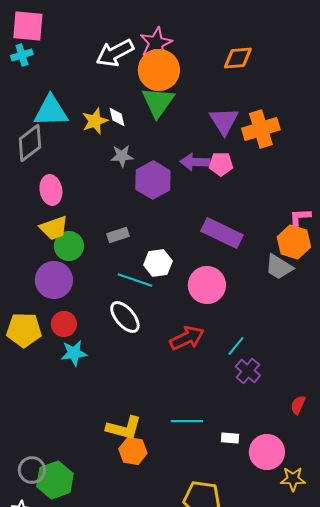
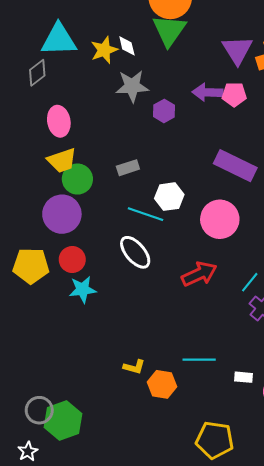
gray diamond: (30, 143) -> (37, 73), size x0.7
gray star: (122, 156) -> (132, 86), size x1.4
purple hexagon: (153, 180) -> (164, 111), size x0.6
yellow L-shape: (124, 428) -> (134, 367), size x0.6
orange hexagon: (133, 451) -> (162, 384), moved

